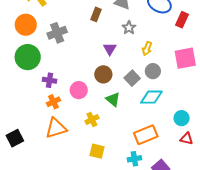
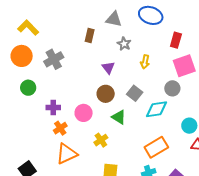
red rectangle: (182, 20) -> (176, 40), moved
green circle: (28, 57) -> (28, 88), size x0.6
gray circle: (153, 71) -> (172, 88), moved

